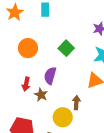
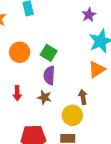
green square: (66, 48) -> (49, 53), moved
red arrow: (26, 84) -> (17, 93), moved

